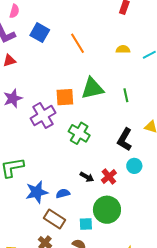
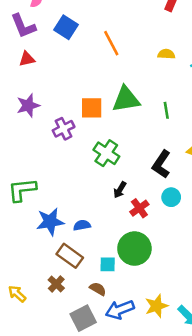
purple cross: (43, 116) -> (64, 129), size x0.7
black arrow: (87, 177) -> (120, 190), moved, turned 88

